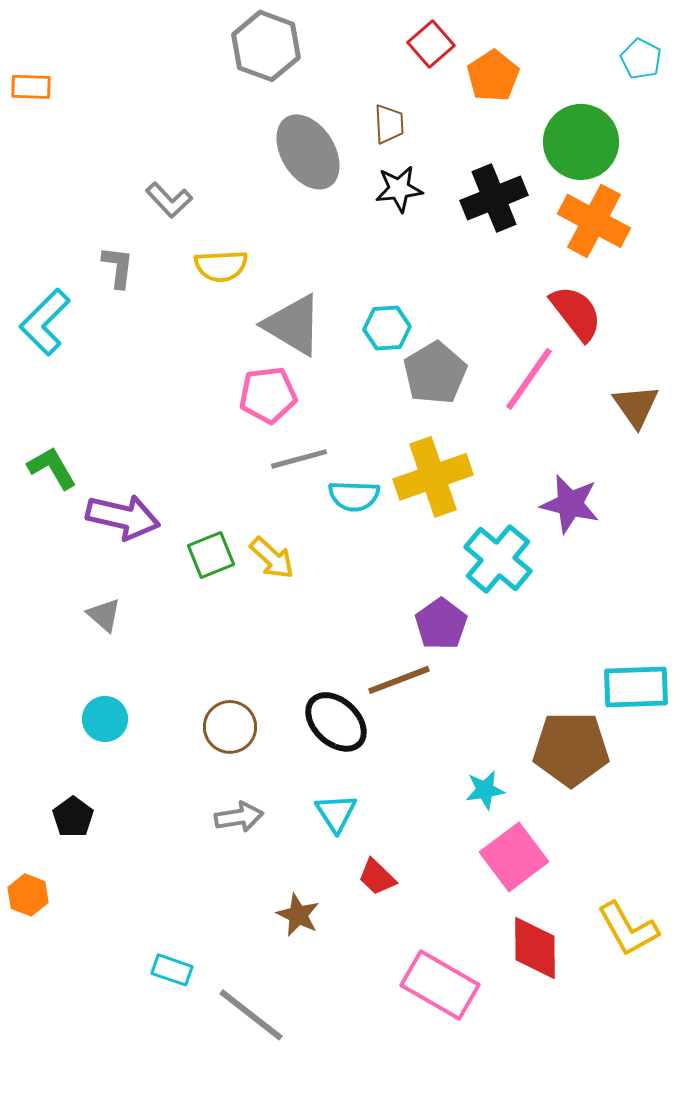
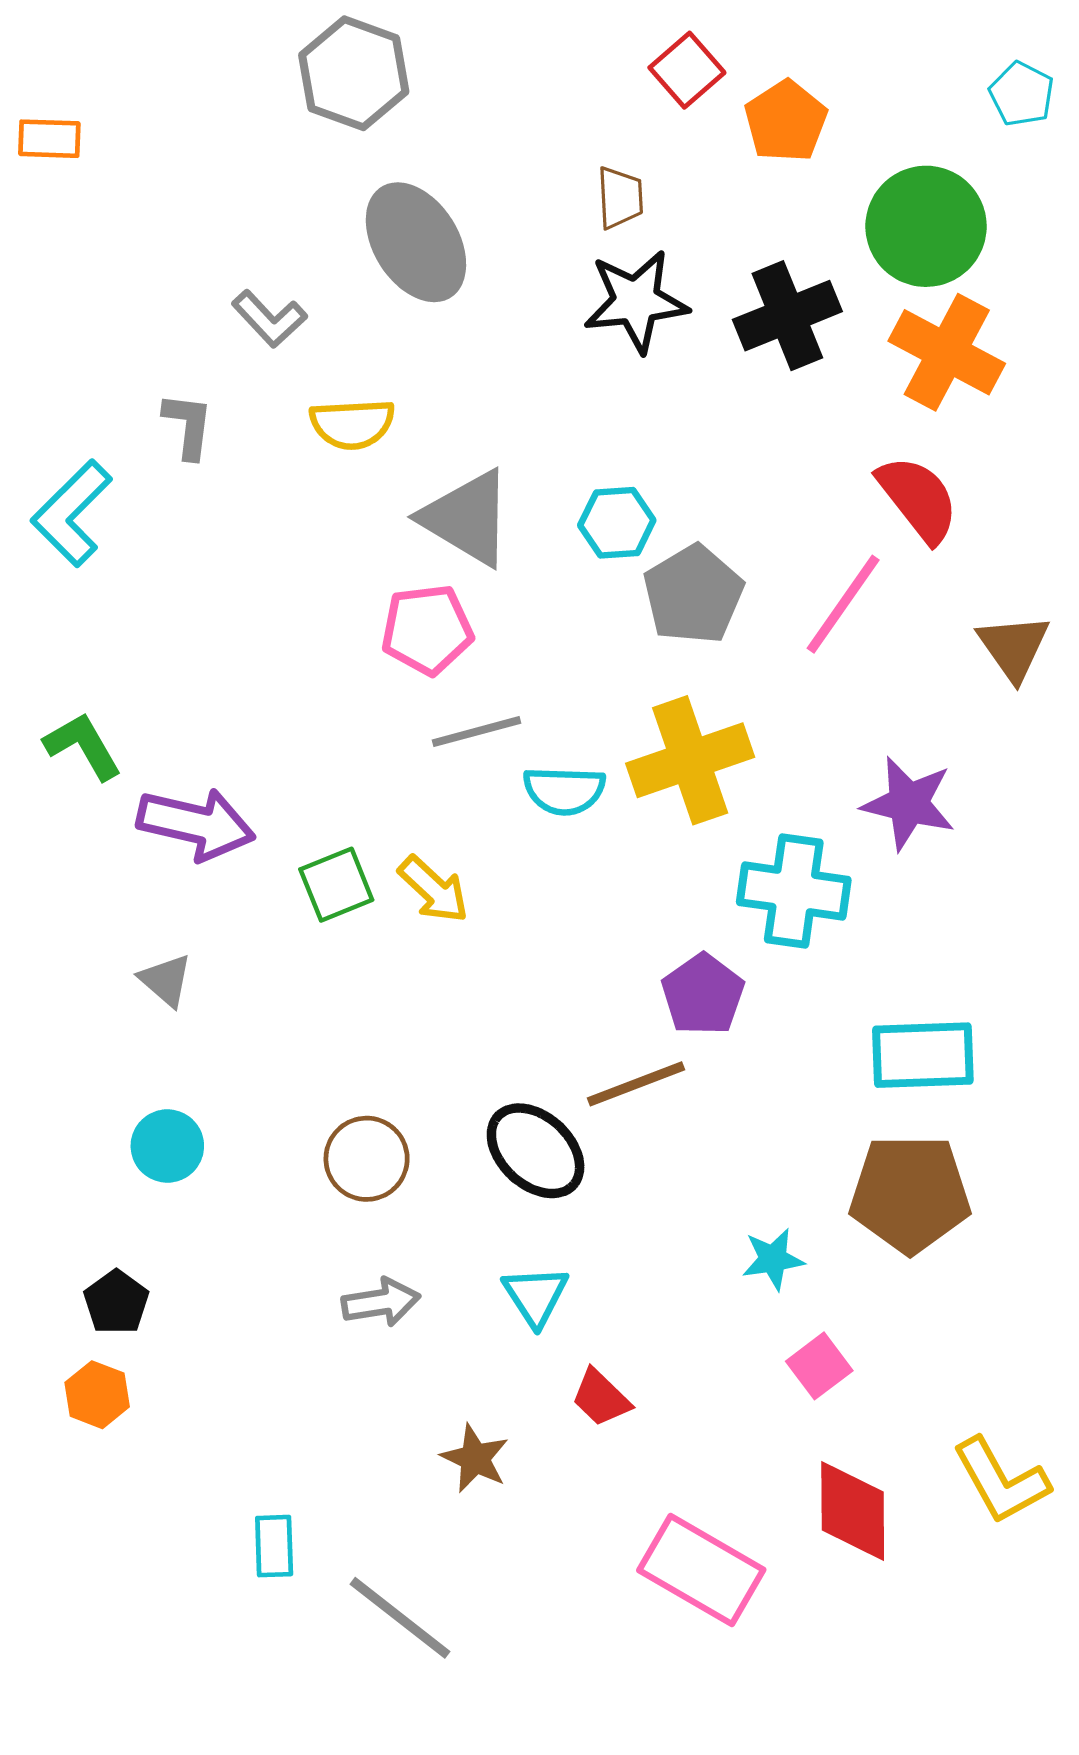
gray hexagon: (266, 46) -> (354, 73), moved
gray ellipse: (308, 152) -> (416, 242), moved
black star: (399, 189) -> (636, 301), size x1.4
cyan cross: (498, 559) -> (794, 891), turned -32
cyan rectangle: (636, 687) -> (923, 1055), moved
pink square: (514, 857) -> (819, 1366), size x0.6
orange hexagon: (28, 895) -> (97, 1395), moved
cyan rectangle: (172, 970) -> (274, 1546), turned 69

